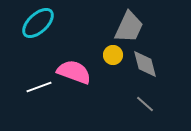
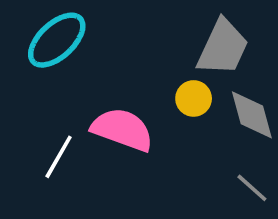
white line: (39, 87) -> (59, 157), turned -40

